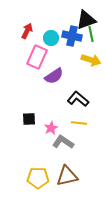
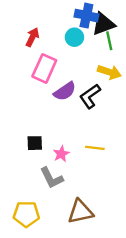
blue cross: (72, 36) -> (86, 16), moved
cyan circle: (51, 38) -> (74, 37), moved
black L-shape: (78, 99) -> (90, 96), moved, turned -75
gray L-shape: (63, 142) -> (52, 178), moved, turned -150
yellow pentagon: (38, 178) -> (26, 214), moved

